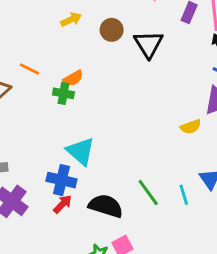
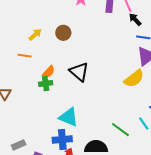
black triangle: (149, 44) -> (79, 72), moved
orange line: (30, 69) -> (25, 56), moved
yellow semicircle: (191, 127) -> (134, 79), size x1.5

